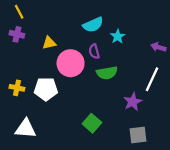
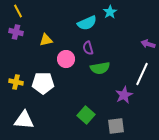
cyan star: (118, 36) -> (110, 12), moved
pink circle: (71, 63) -> (66, 59), size x0.7
gray square: (138, 135) -> (116, 126), moved

